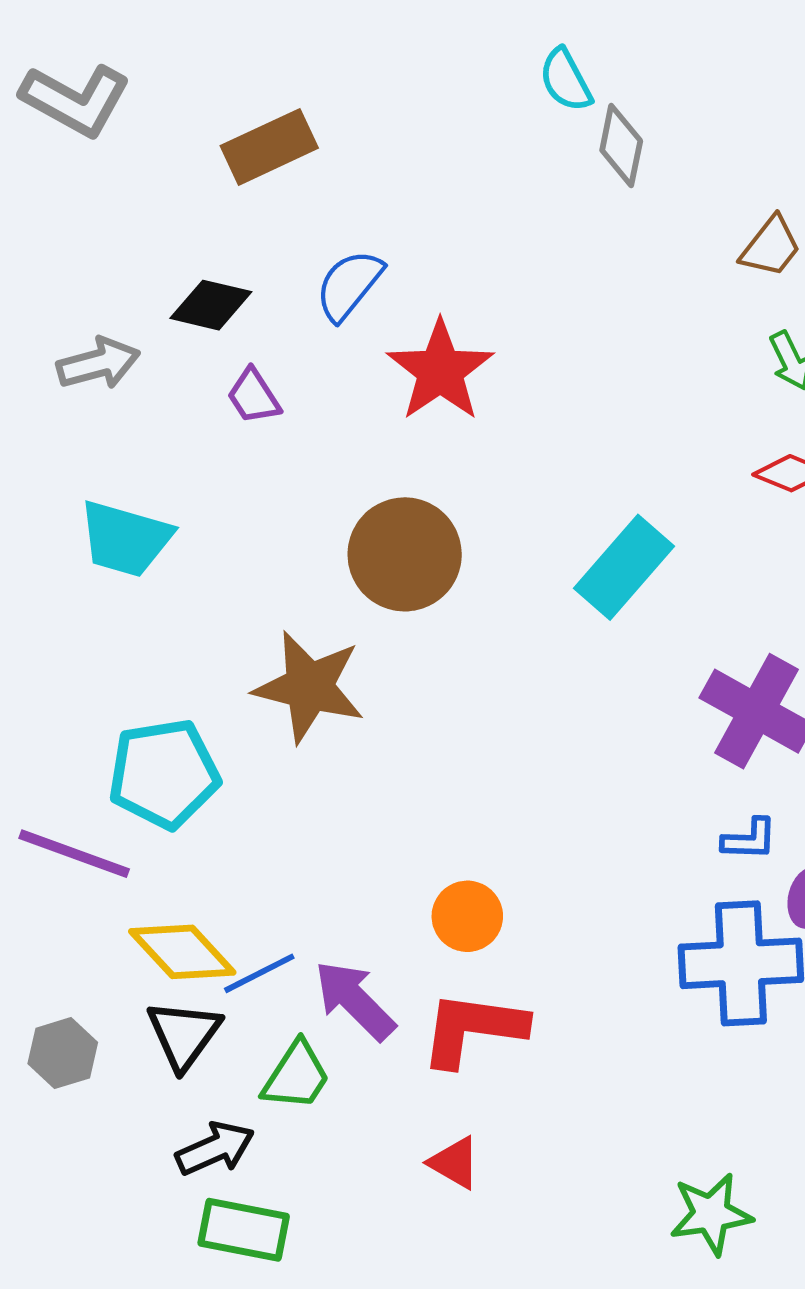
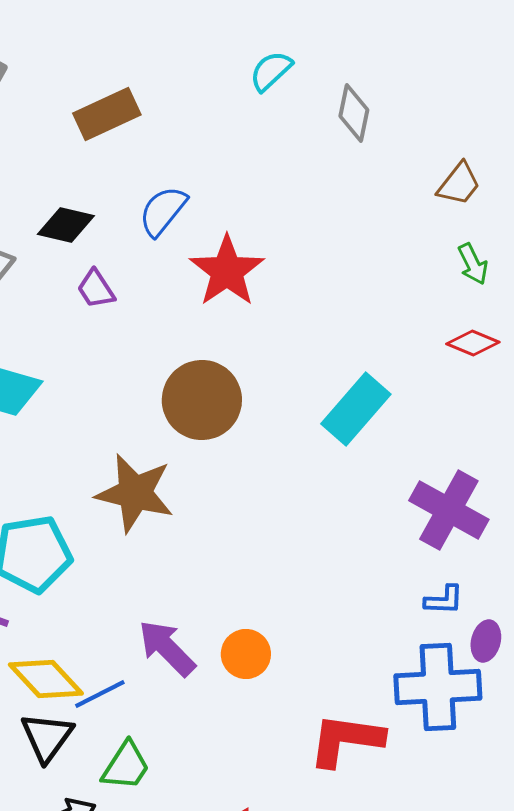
cyan semicircle: (566, 80) -> (271, 71), moved, turned 75
purple arrow: (355, 1000) -> (167, 648), moved
red L-shape: (473, 1029) -> (346, 740), moved

